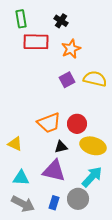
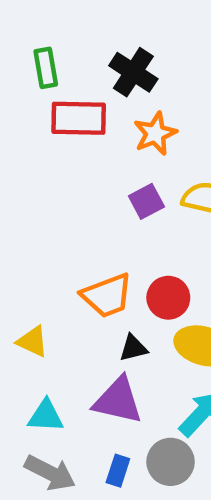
black cross: (61, 21) -> (133, 72), size x1.5

